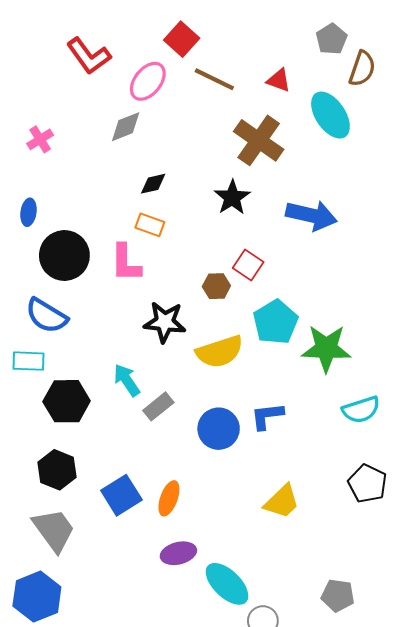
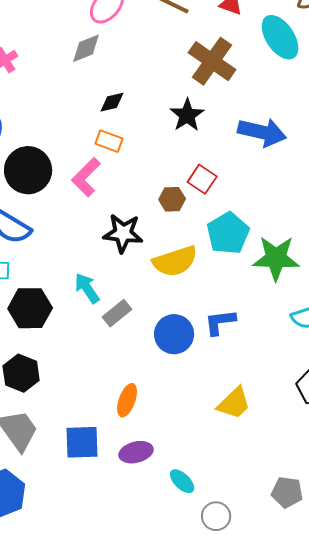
pink L-shape: (126, 263) -> (86, 177), turned 45
blue square: (121, 495) -> (82, 442), moved, turned 30
cyan ellipse: (227, 584) -> (182, 481), size x0.6

